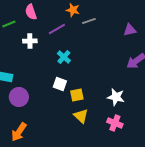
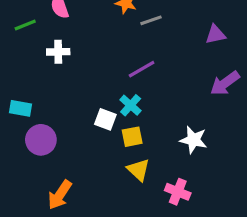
purple line: (57, 29) -> (142, 69), moved
cyan cross: (64, 57) -> (131, 105), moved
pink cross: (115, 123) -> (178, 192), moved
orange arrow: (19, 132) -> (60, 195), moved

